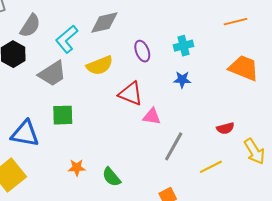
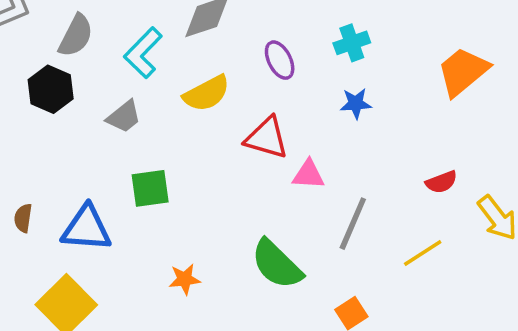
orange trapezoid: (244, 68) -> (463, 71), turned -56
gray trapezoid: (52, 74) -> (124, 117), size x0.7
green semicircle: (111, 177) -> (277, 264), moved, size x1.5

